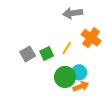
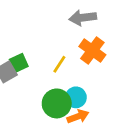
gray arrow: (73, 13) -> (83, 18), moved
green square: (47, 53) -> (19, 63), moved

